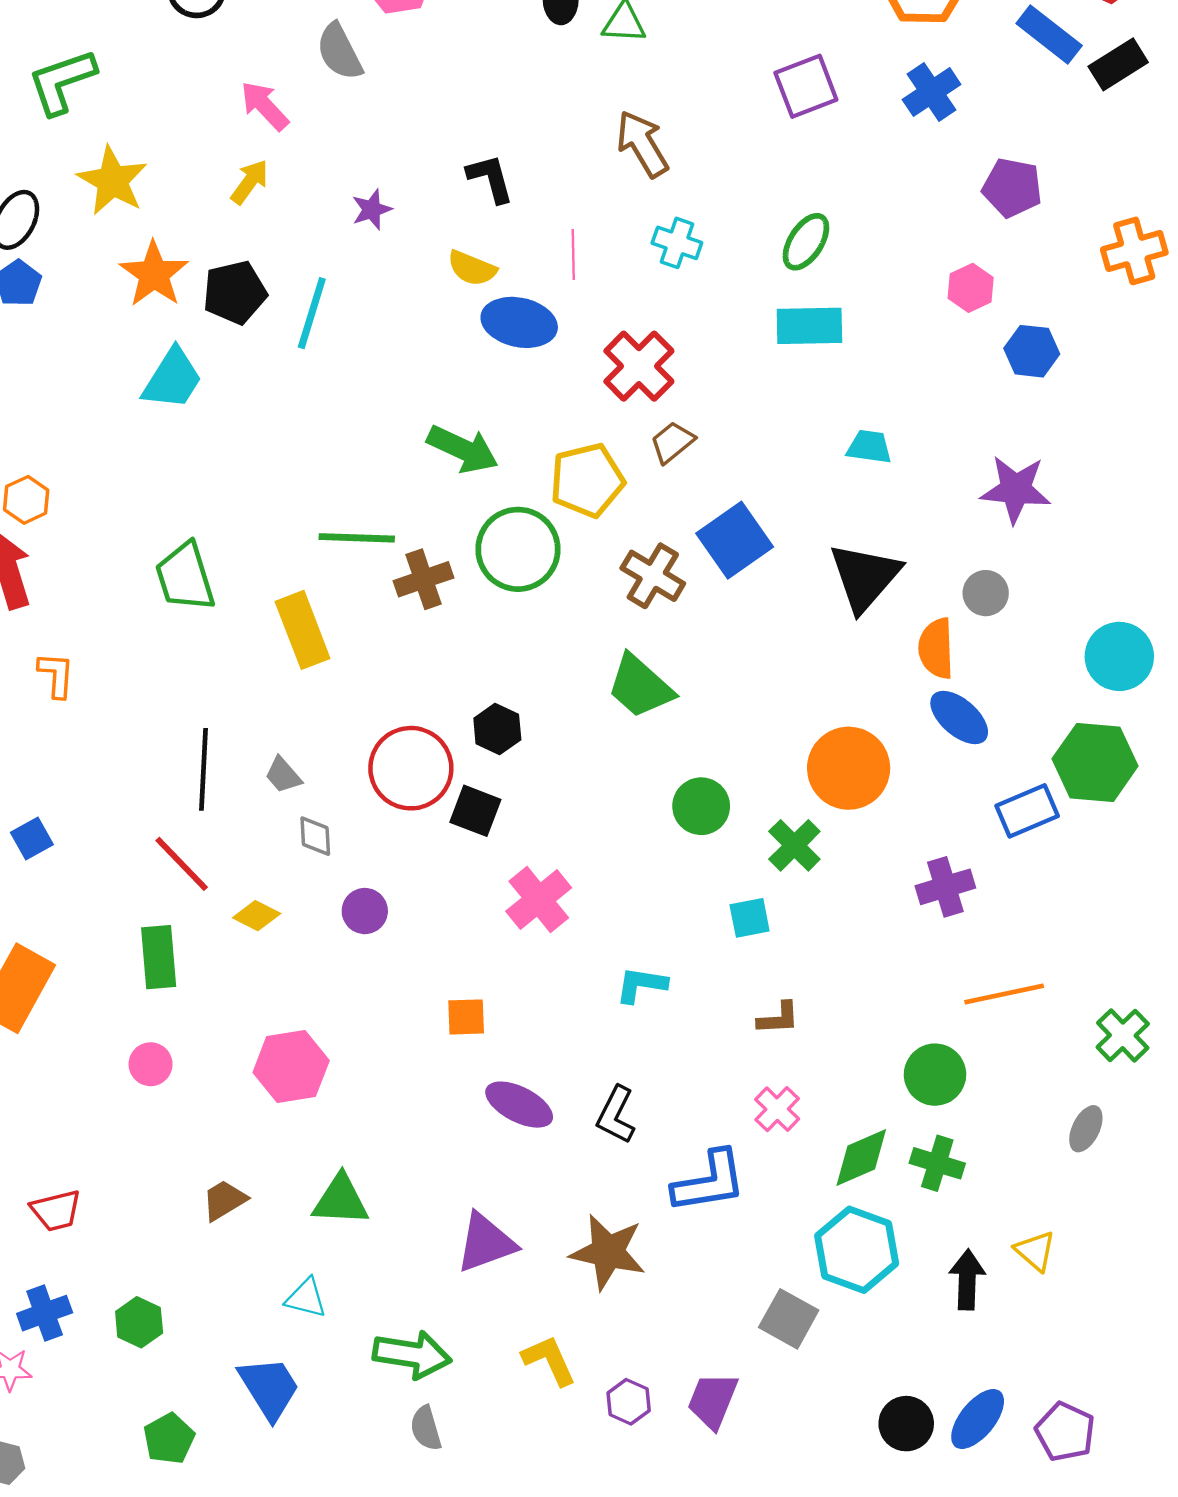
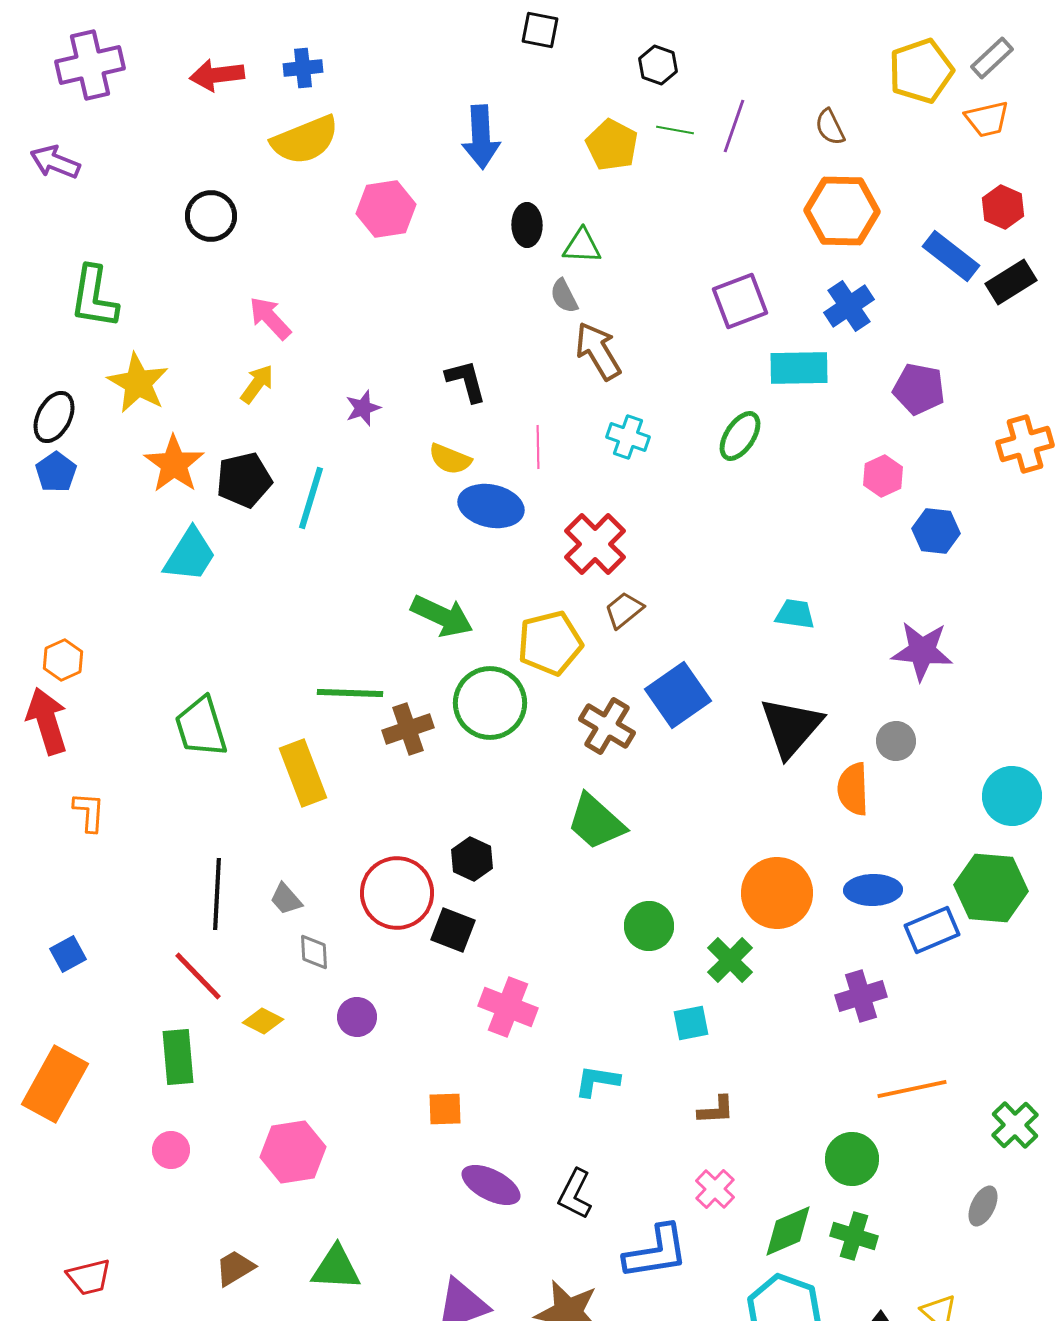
gray semicircle: (339, 52) -> (564, 296), moved, size x0.7
green L-shape: (62, 82) -> (94, 297), turned -62
cyan rectangle: (809, 326) -> (799, 368), moved
blue ellipse: (959, 718) -> (873, 890), moved, turned -42
pink cross: (539, 900) -> (508, 1007), turned -30

